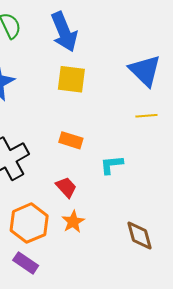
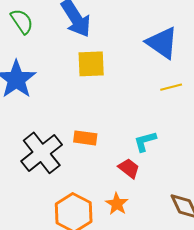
orange rectangle: (71, 140) -> (85, 138), moved
red trapezoid: (66, 187) -> (129, 168), moved

